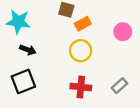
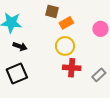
red cross: (81, 87) -> (72, 68), moved

